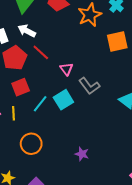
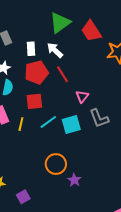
orange circle: (31, 144) -> (56, 164), moved

